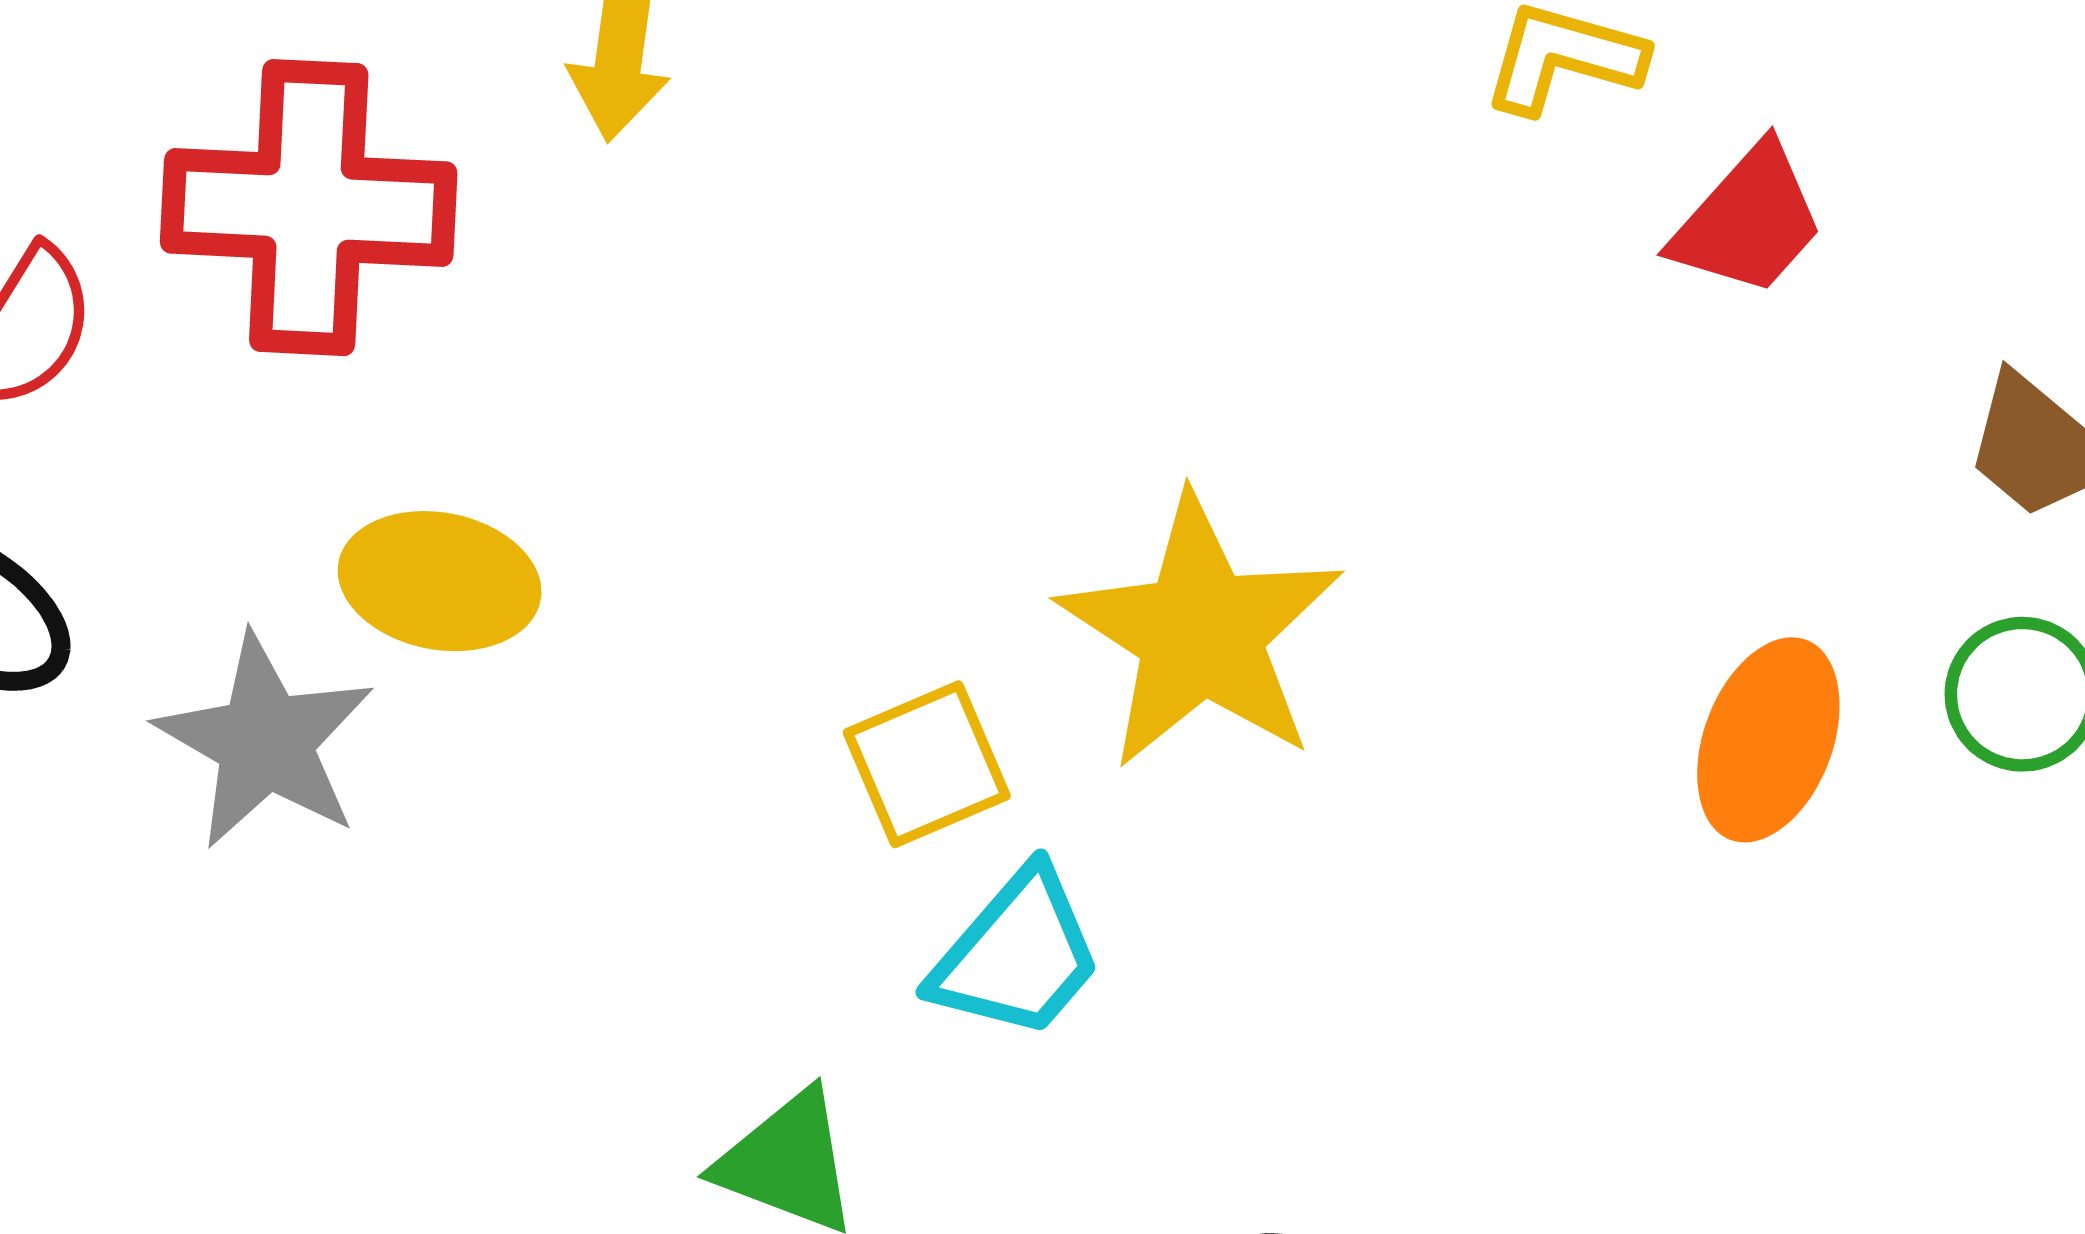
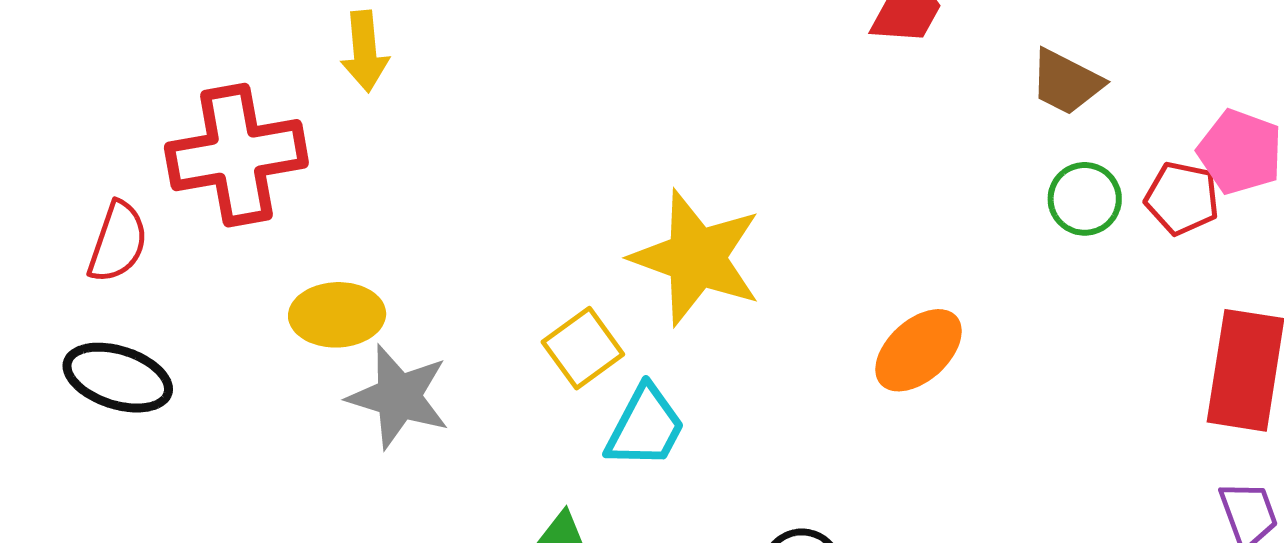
orange ellipse: (1768, 740) -> (919, 350), moved, turned 40
gray star: (265, 741) -> (399, 397), moved

